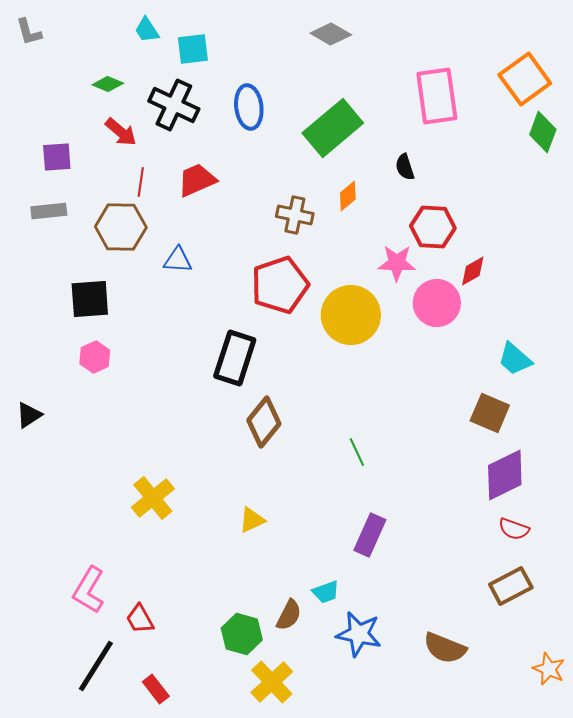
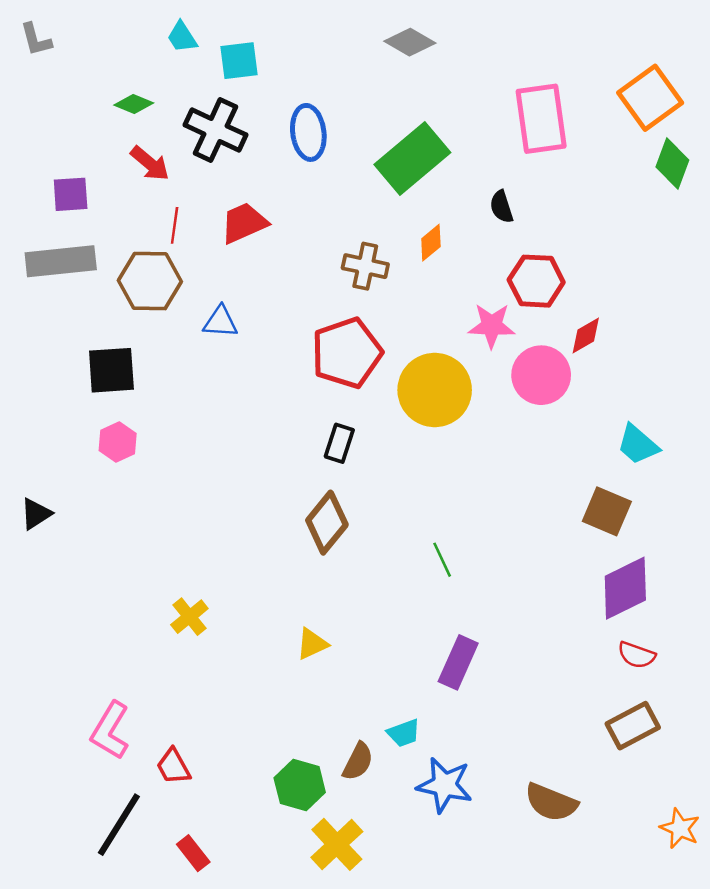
gray rectangle: (49, 211) -> (61, 261), size x1.6
black rectangle: (235, 358) -> (339, 443), moved, size x0.6
yellow cross: (153, 498) -> (189, 617), size x0.7

